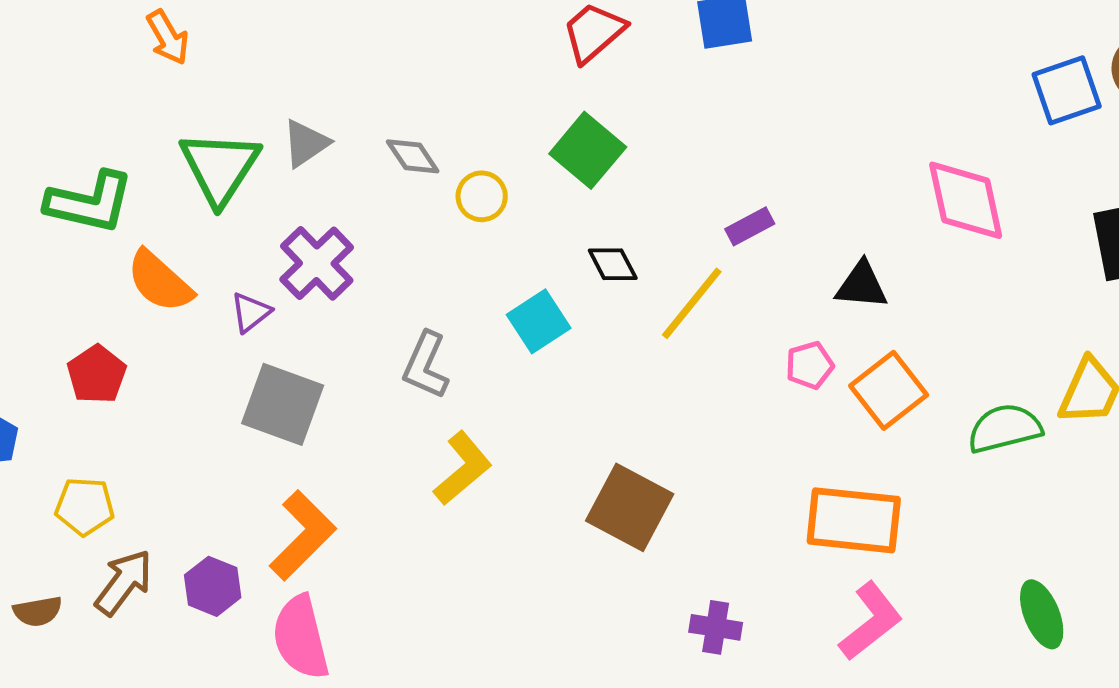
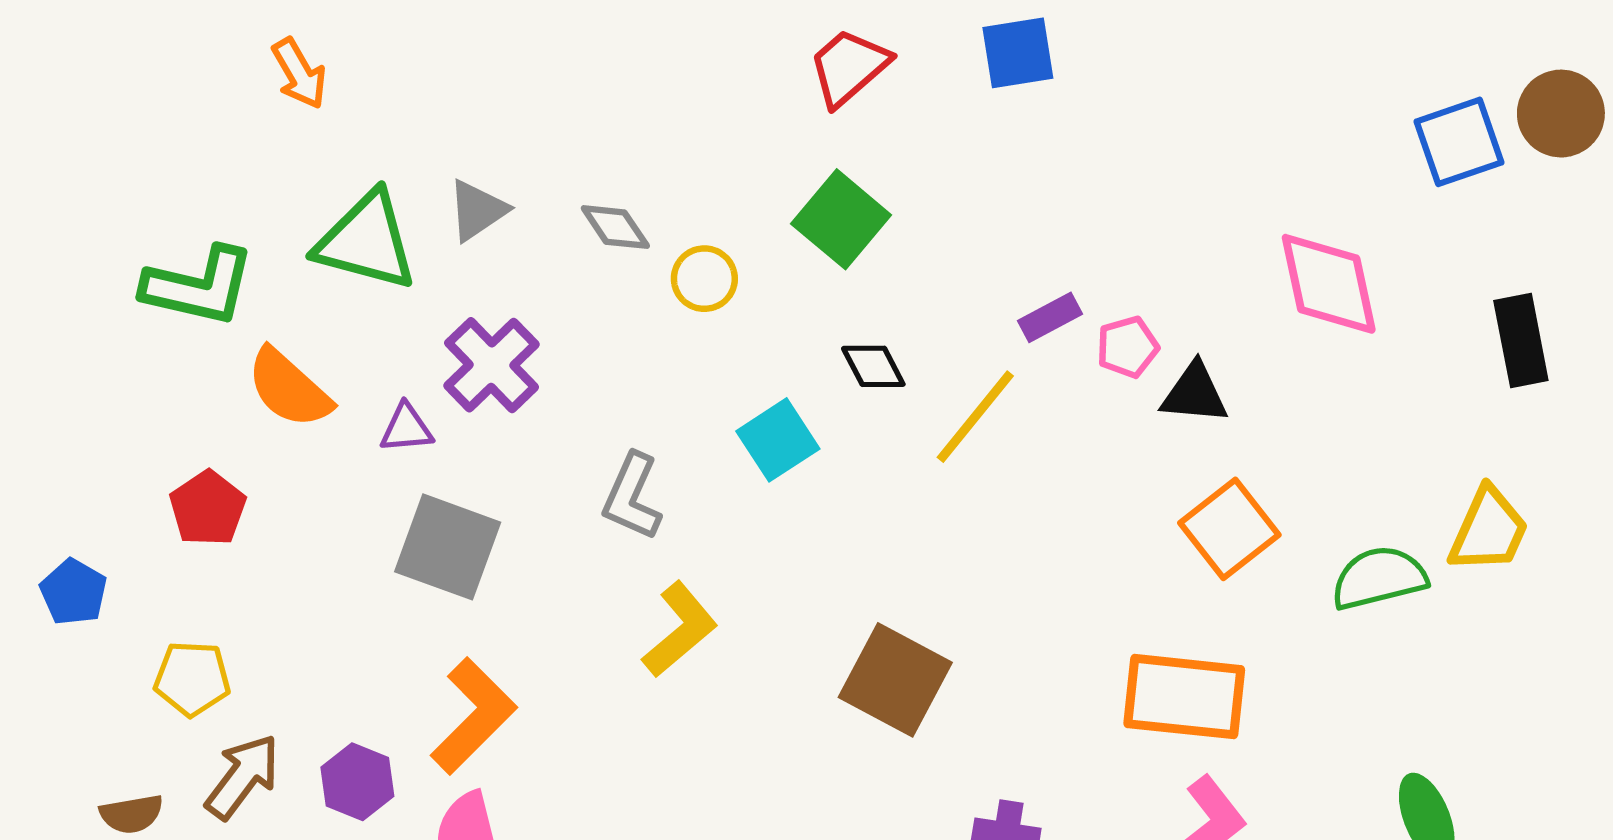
green triangle: (220, 167) -> (366, 241), turned -48
purple triangle: (251, 312) -> (406, 428), turned 33
pink pentagon: (810, 365) -> (1127, 347), moved

